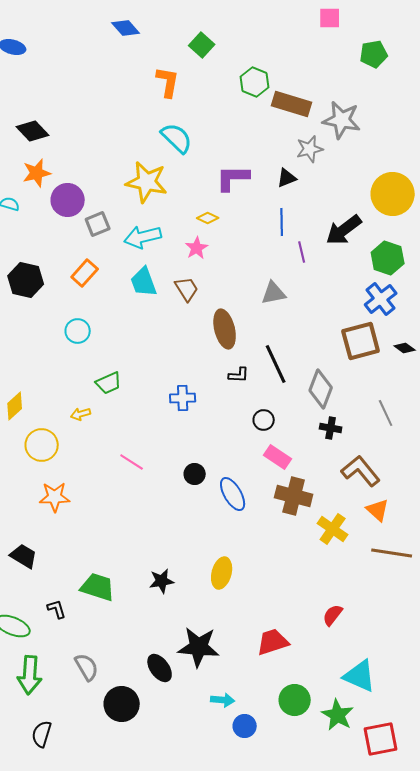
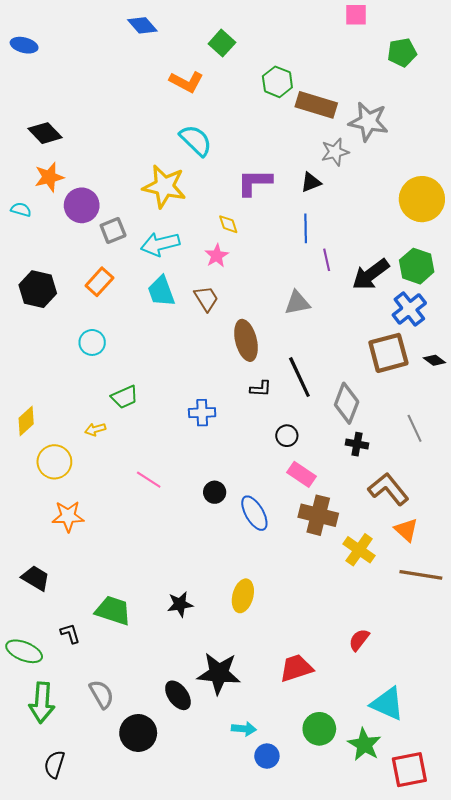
orange L-shape: (168, 82) -> (186, 82), turned 108
yellow diamond: (208, 218) -> (228, 224), turned 45
black arrow: (344, 230) -> (371, 274), moved

